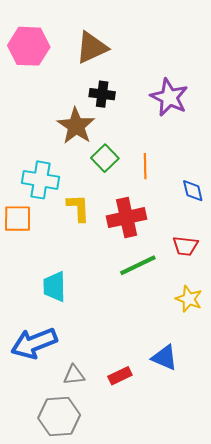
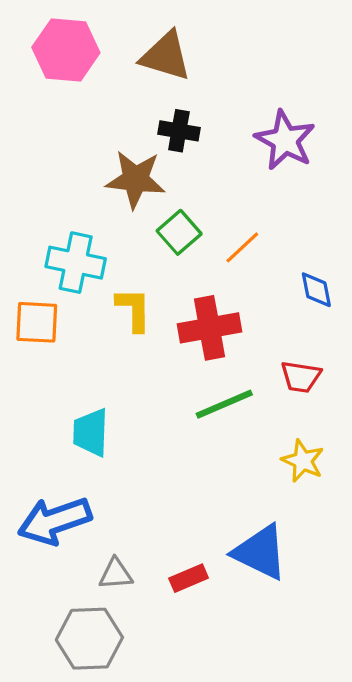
brown triangle: (92, 47) -> (166, 56), turned 39
brown star: (76, 126) -> (135, 179), turned -30
orange line: (145, 166) -> (242, 247), turned 45
blue triangle: (164, 358) -> (260, 552), size x1.4

